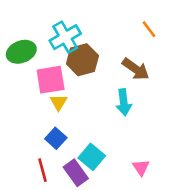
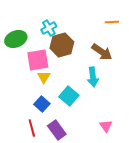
orange line: (149, 29) -> (112, 22), turned -56
cyan cross: (65, 37) -> (49, 28), size x0.7
cyan square: (92, 157) -> (69, 96), moved

